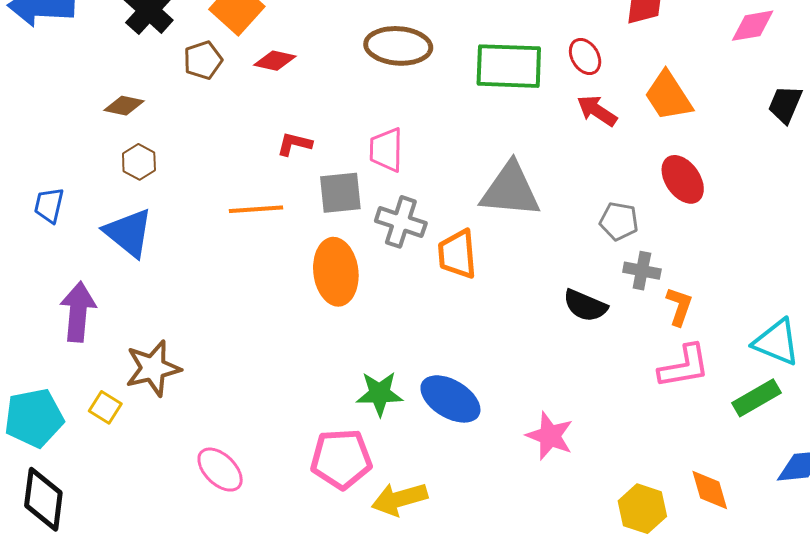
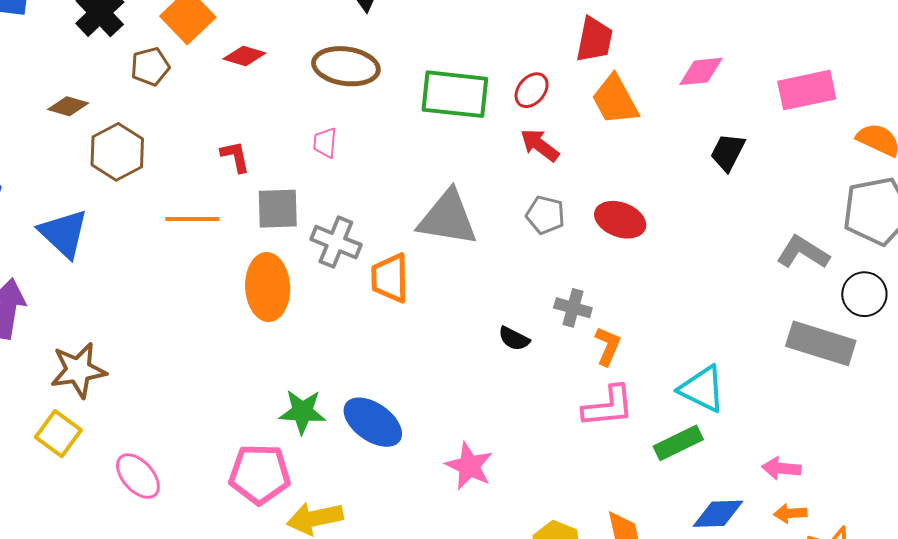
red ellipse: (585, 56) -> (532, 90), turned 66
red diamond: (275, 61) -> (244, 56), moved
orange trapezoid: (668, 96) -> (615, 100), moved
red L-shape: (294, 144) -> (235, 157), turned 60
pink trapezoid: (386, 150) -> (325, 143), moved, size x0.7
brown hexagon: (139, 162) -> (117, 152), moved, size x1.6
red ellipse: (683, 179) -> (620, 220), turned -39
gray pentagon: (619, 221) -> (545, 215), moved
black semicircle: (585, 306) -> (514, 339), size x0.7
yellow square: (105, 407) -> (58, 434), moved, size x1.4

